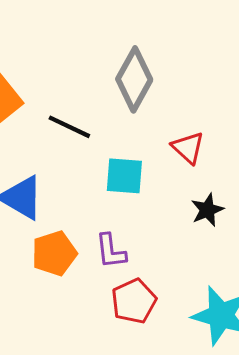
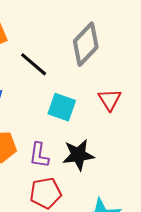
black star: (207, 210) -> (78, 155), moved, size x1.4

